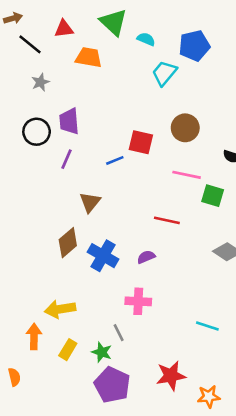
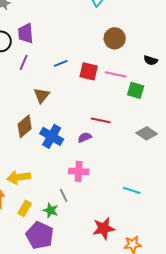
red square: (141, 142) -> (89, 71), moved
red line: (167, 220) -> (101, 120), moved
purple pentagon: (112, 385) -> (40, 235), moved

